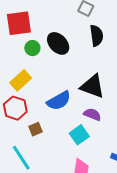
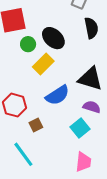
yellow rectangle: (21, 80) -> (43, 64), moved

